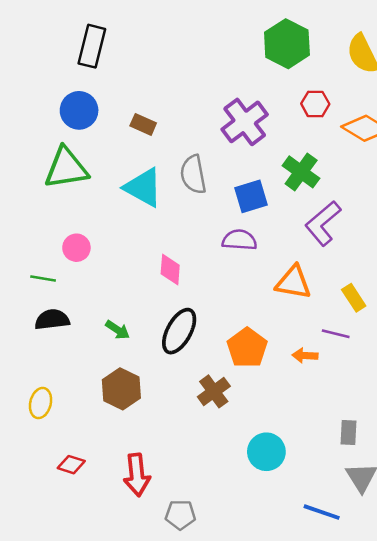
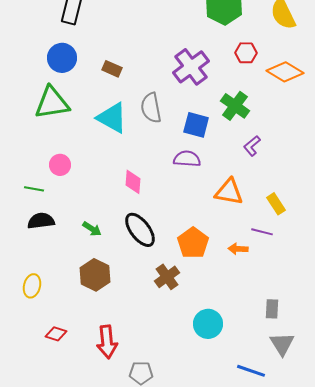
blue square: (251, 196) -> (196, 125), turned 32
purple L-shape: (323, 223) -> (252, 146), size x0.6
black ellipse: (179, 331) -> (140, 230), turned -66

